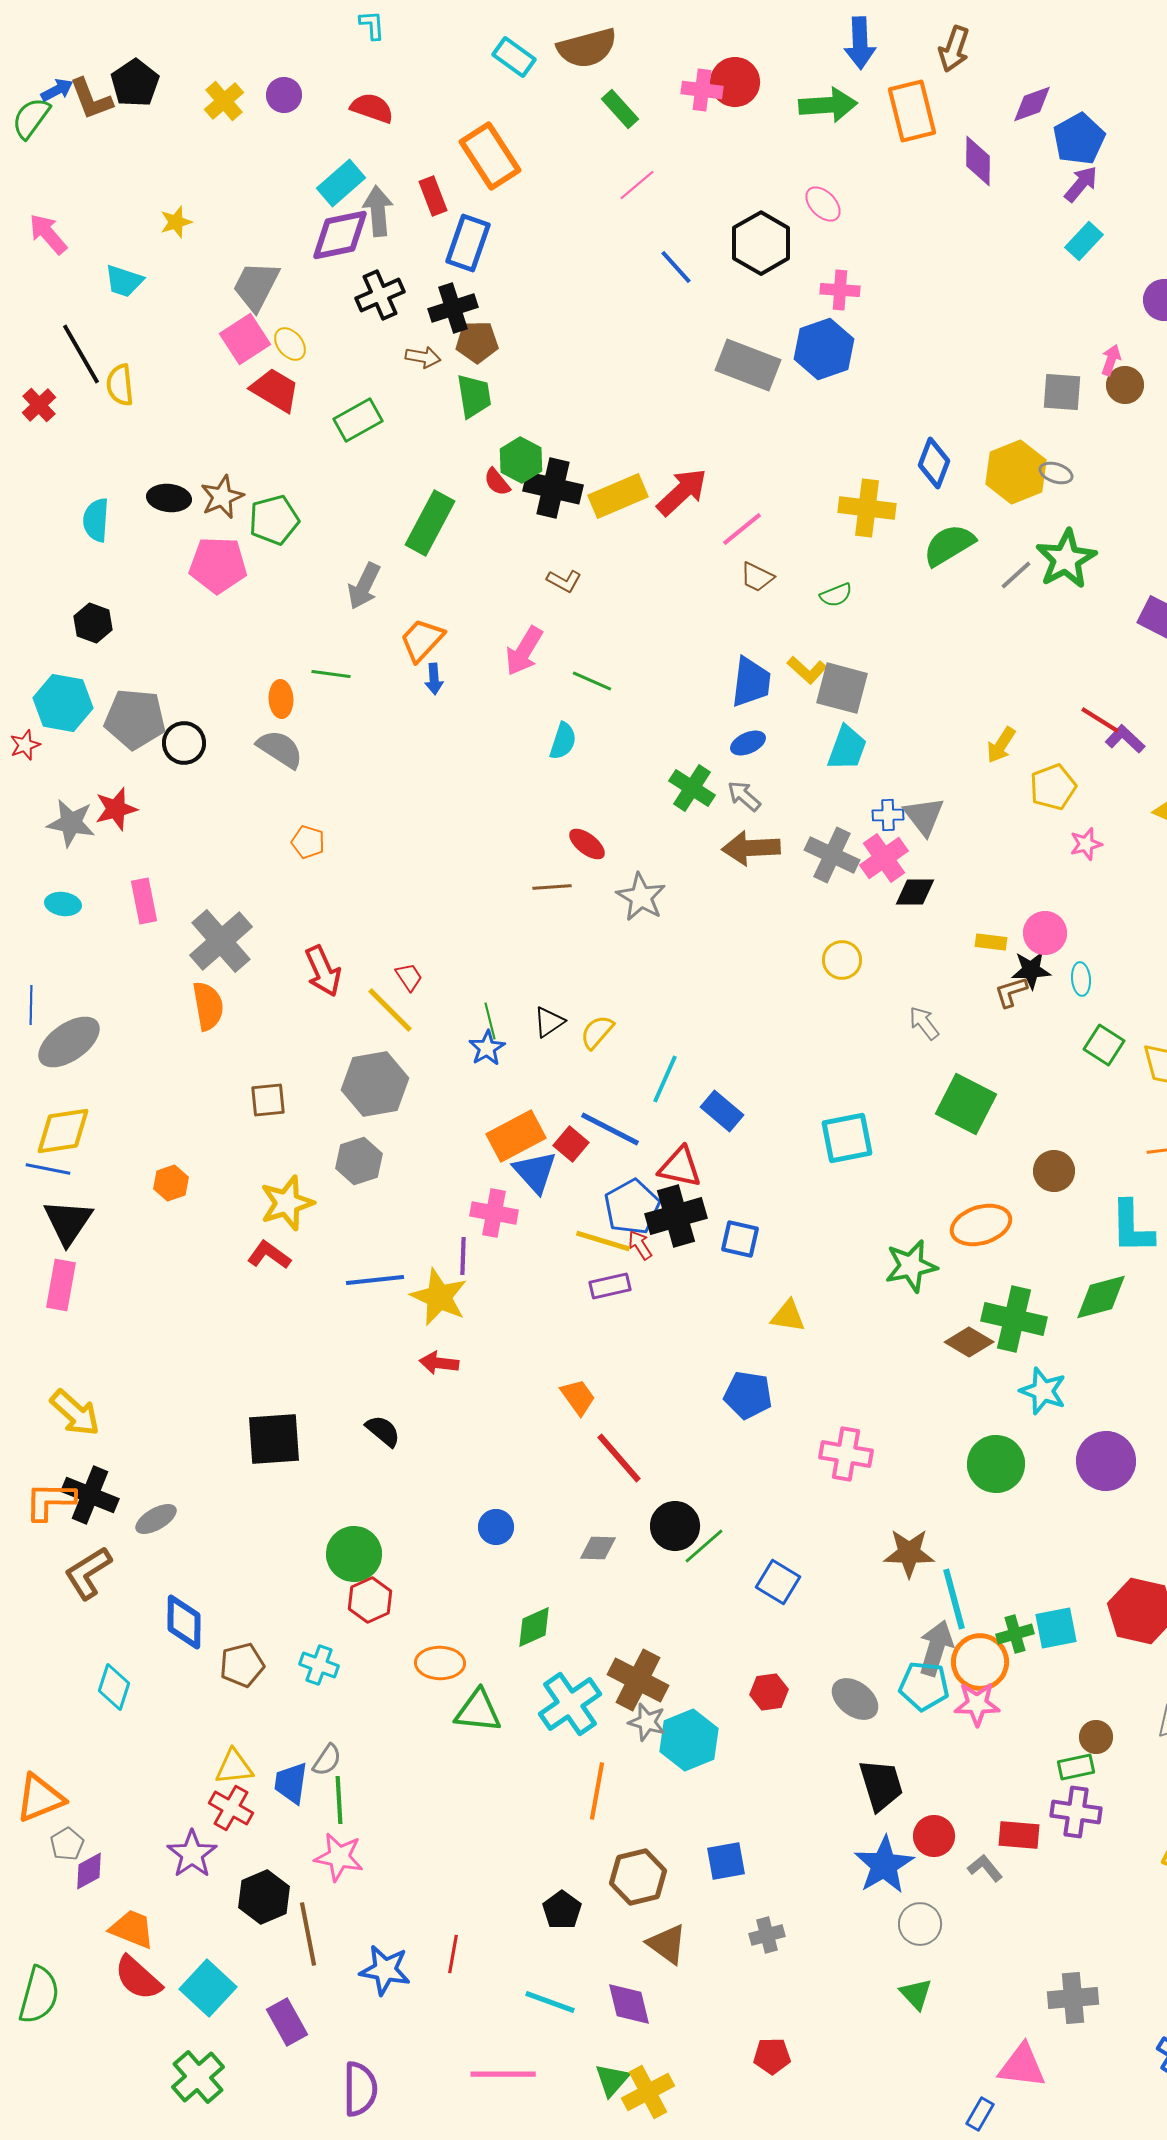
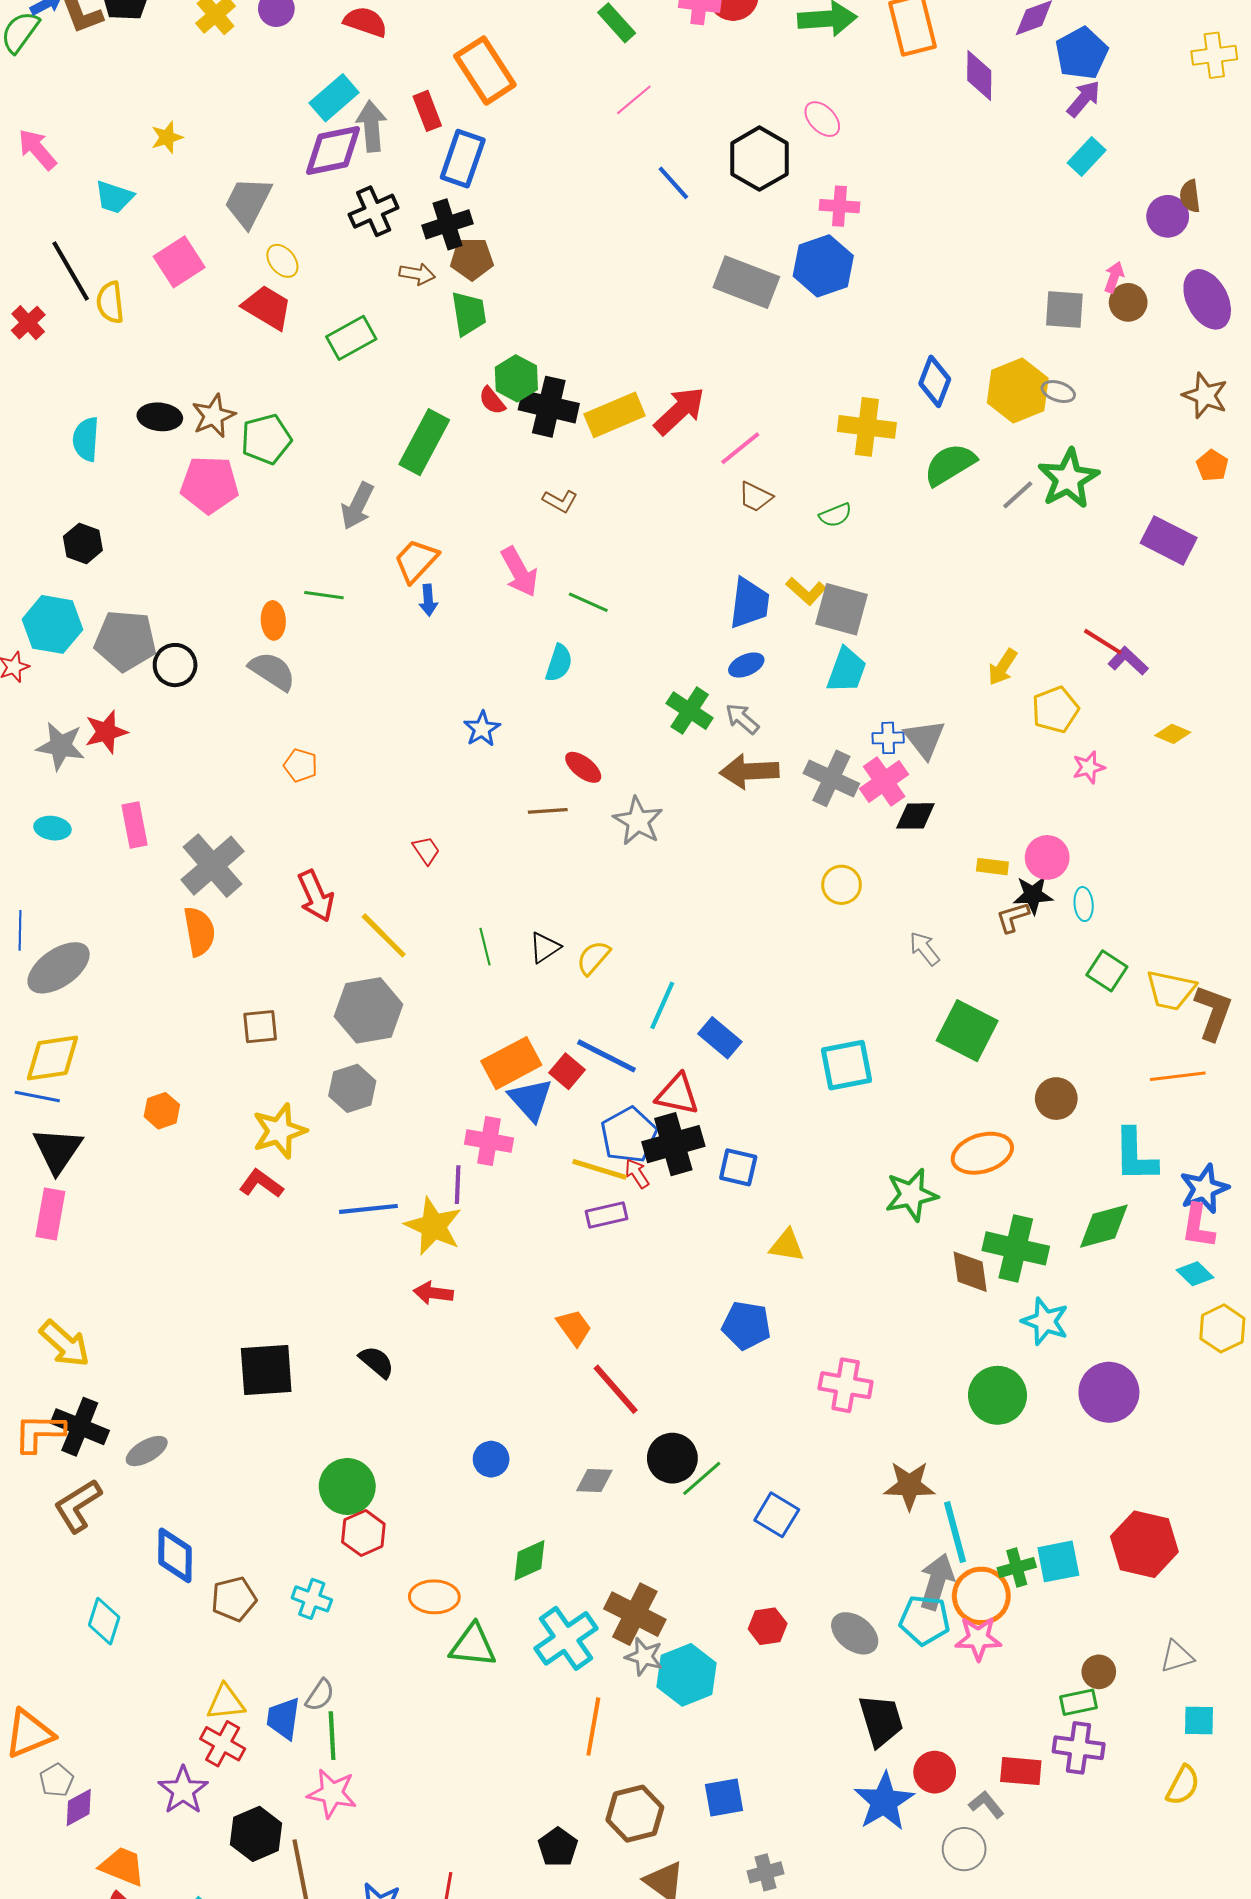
pink square: (245, 339) -> (179, 262), moved
pink arrow: (524, 651) -> (519, 572), turned -60
red trapezoid: (409, 977) -> (426, 850), moved
blue star: (487, 1048) -> (482, 729), moved
brown diamond: (969, 1342) -> (970, 1272), turned 51
gray circle: (920, 1924) -> (964, 1849), moved

